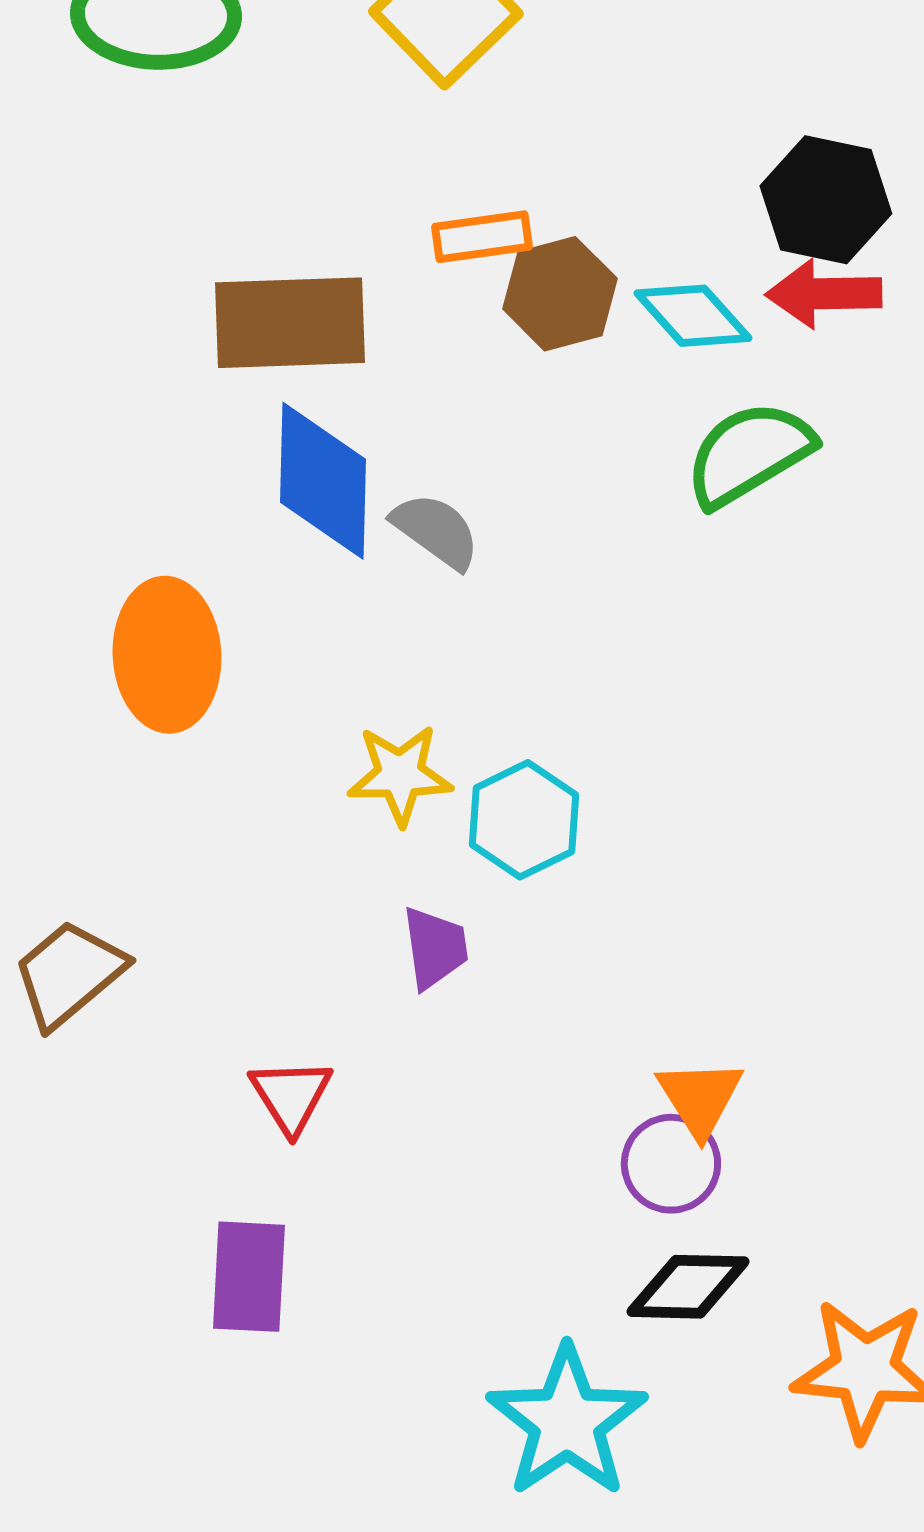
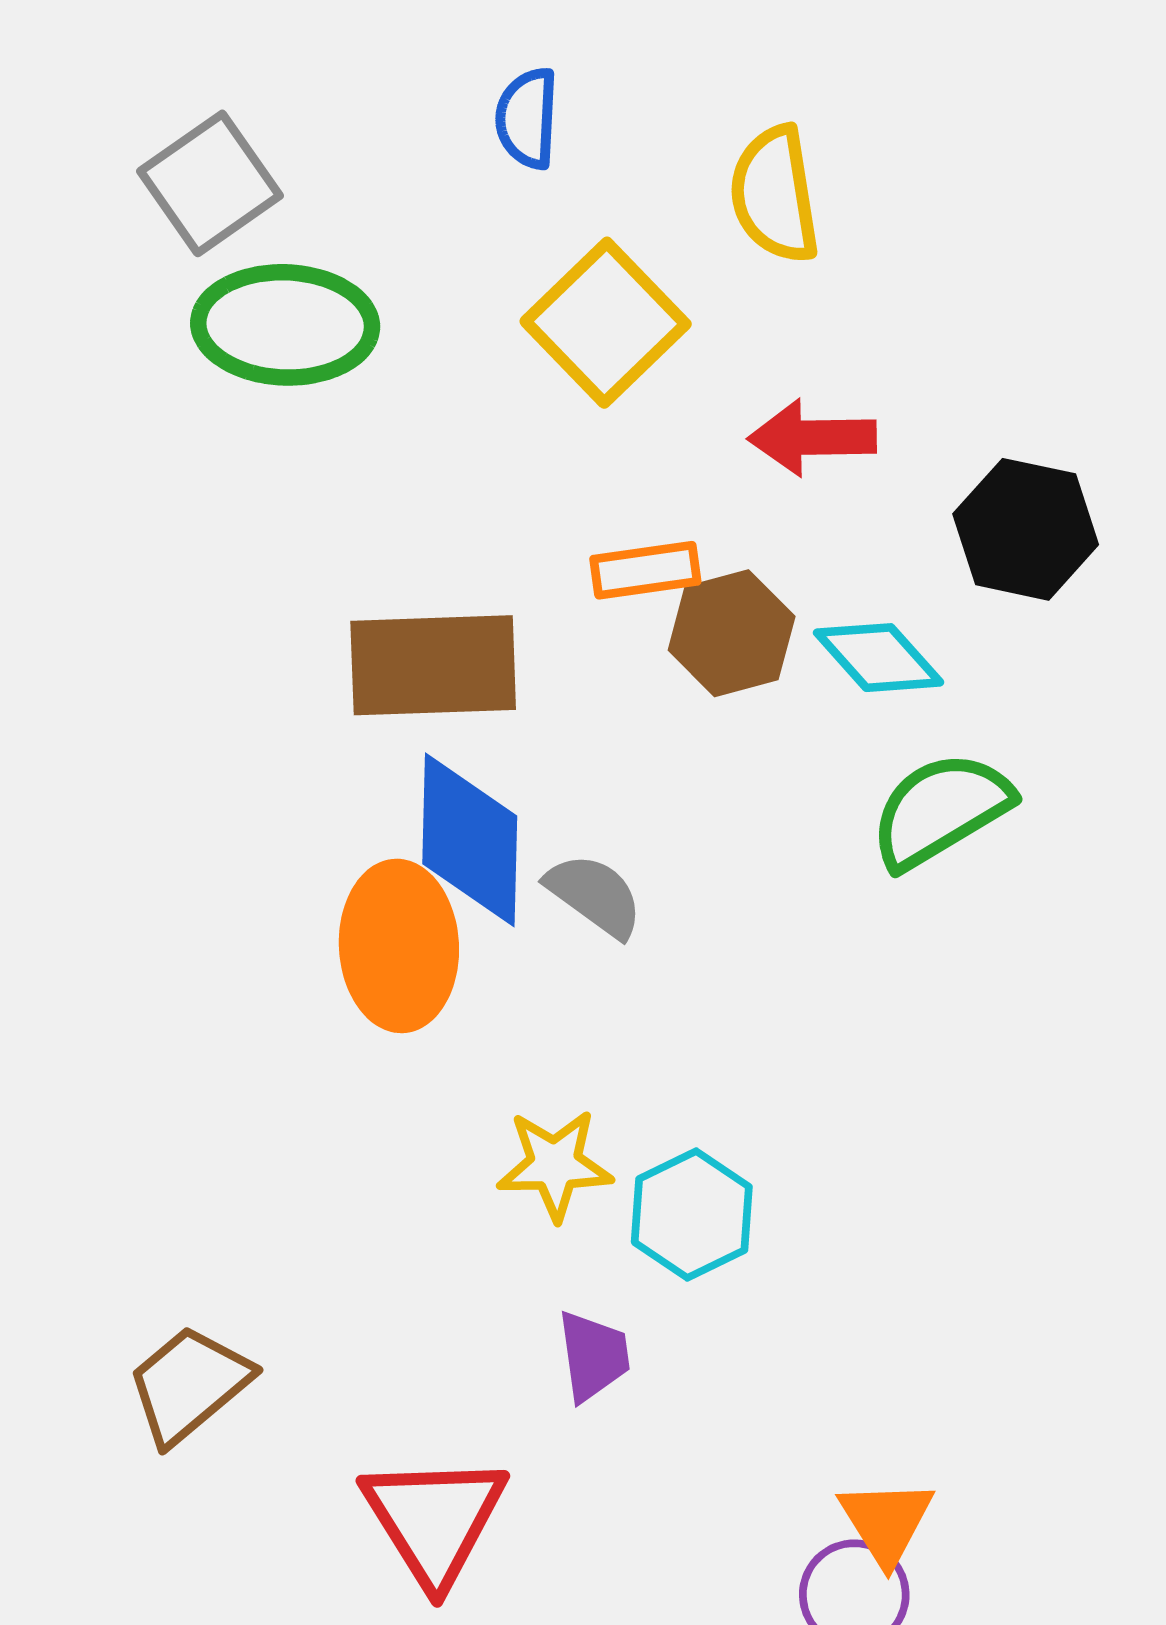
red arrow: (824, 294) -> (812, 438), moved
orange ellipse: (167, 655) -> (399, 946), moved
red triangle: (291, 1096) -> (434, 1520), size x1.6

